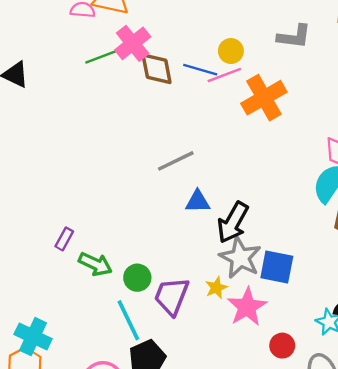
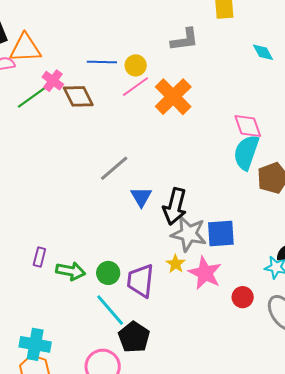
pink cross: (133, 43) -> (53, 81), size x0.7
blue line: (200, 70) -> (102, 62), moved
blue triangle: (198, 201) -> (141, 197), turned -45

